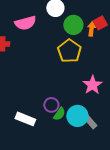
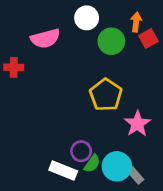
orange arrow: (91, 29) -> (136, 22), moved
yellow pentagon: (69, 51) -> (106, 95), moved
white rectangle: (25, 119) -> (63, 170), moved

